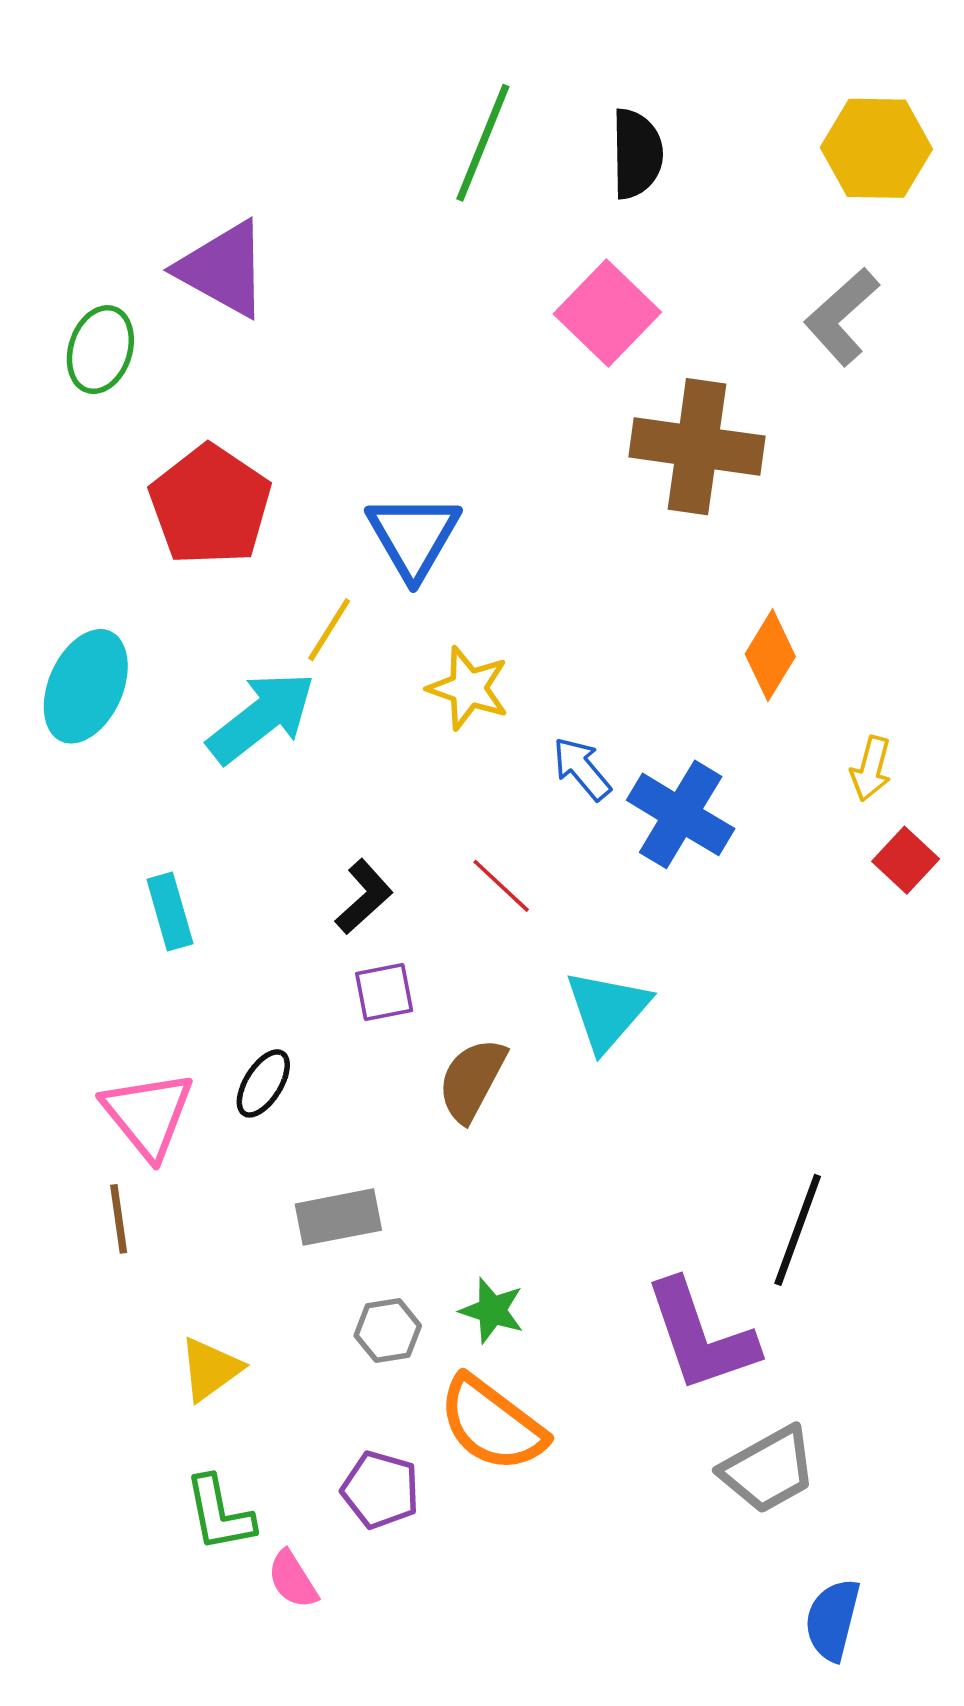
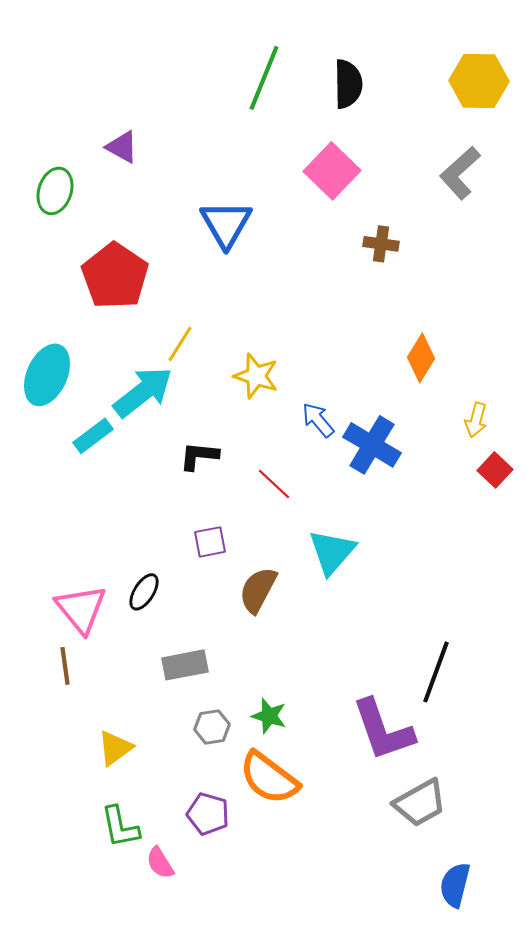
purple triangle: (223, 269) -> (122, 147), size x0.6
brown cross: (697, 447) -> (381, 244), size x0.5
blue triangle: (413, 536) -> (226, 224), moved
black L-shape: (364, 897) -> (199, 456), moved, turned -132
cyan rectangle: (170, 911) -> (93, 436), moved, turned 69

